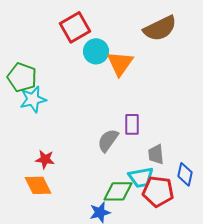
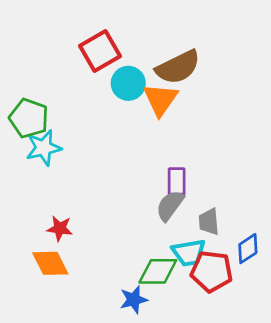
brown semicircle: (160, 28) -> (178, 67), moved
gray semicircle: (108, 140) -> (170, 206), moved
blue diamond: (185, 174) -> (248, 249), turned 45

